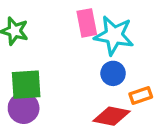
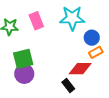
pink rectangle: (87, 23) -> (36, 21), moved
blue circle: (113, 73) -> (92, 38), moved

